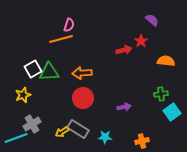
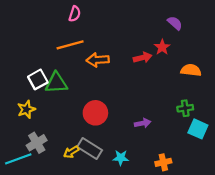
pink semicircle: (69, 25) -> (75, 14), moved
orange arrow: (82, 73) -> (98, 60), moved
cyan square: (172, 112) -> (198, 129), turned -30

